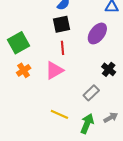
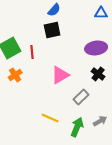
purple ellipse: (97, 33) -> (96, 48), moved, turned 45
red line: (63, 48) -> (32, 52), moved
pink triangle: (54, 70) -> (60, 75), moved

